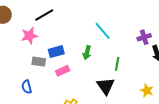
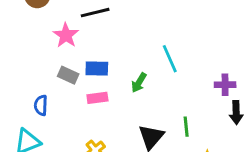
pink star: (29, 36) -> (66, 35), turned 30
green line: (117, 64) -> (186, 127), moved, turned -32

